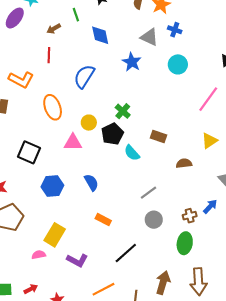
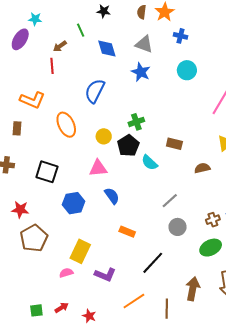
gray triangle: (149, 37) -> (144, 44), moved
red line: (49, 55) -> (52, 66), moved
green cross: (123, 111) -> (136, 122), turned 35
pink triangle: (73, 142) -> (98, 168), moved
green ellipse: (185, 243) -> (211, 248), turned 60

